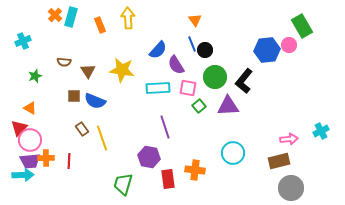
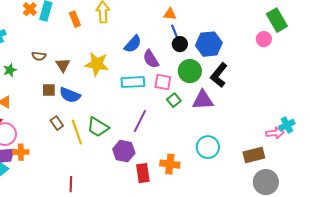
orange triangle: (195, 20) -> (170, 14), turned -48
blue line: (192, 44) -> (175, 32), moved
blue hexagon: (267, 50) -> (209, 44), moved
purple line: (165, 127) -> (140, 121), turned 45
cyan cross: (321, 131) -> (287, 125), moved
pink arrow: (289, 139) -> (275, 133), moved
red line: (69, 161) -> (71, 184), moved
green trapezoid: (123, 184) -> (98, 127), moved, turned -75

